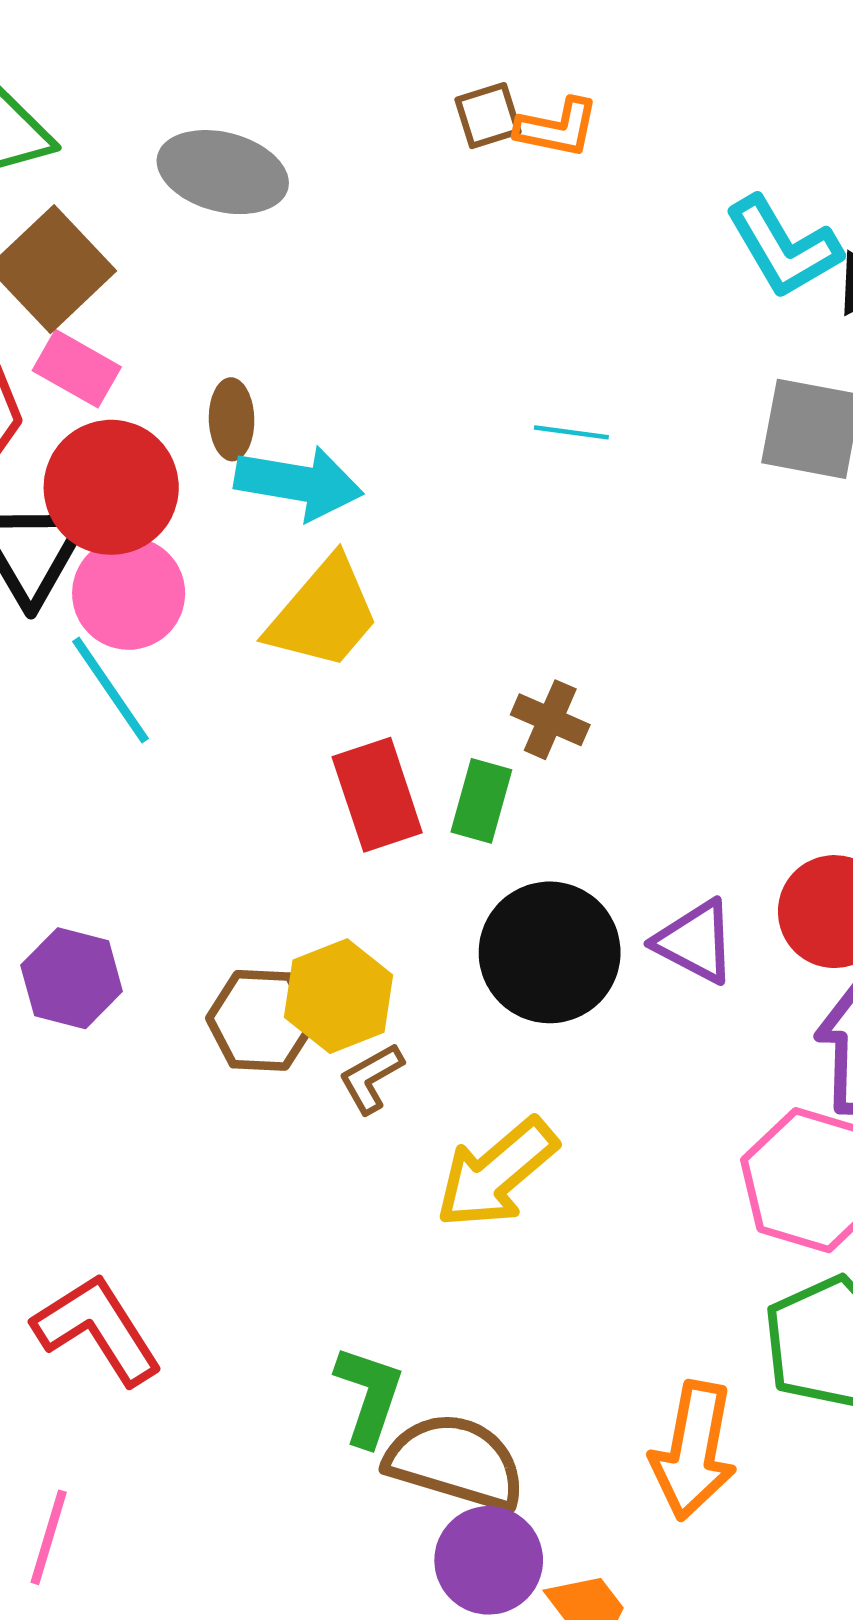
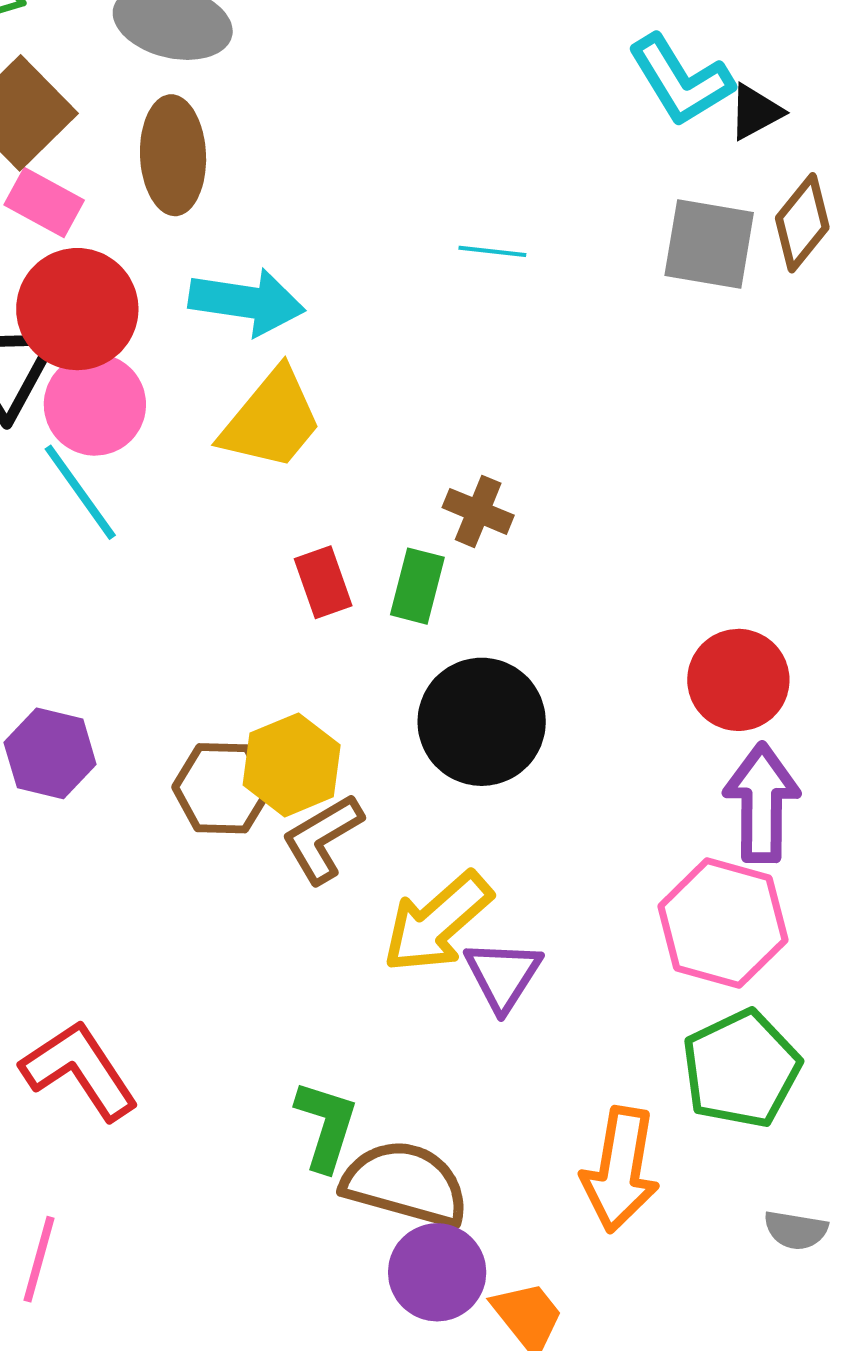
brown ellipse: (232, 419) -> (173, 155), moved, size x1.6
red rectangle: (377, 795) -> (323, 582), size x0.7
purple triangle: (695, 942) -> (503, 975), moved, turned 36
brown L-shape: (371, 1078) -> (323, 839), size x1.4

